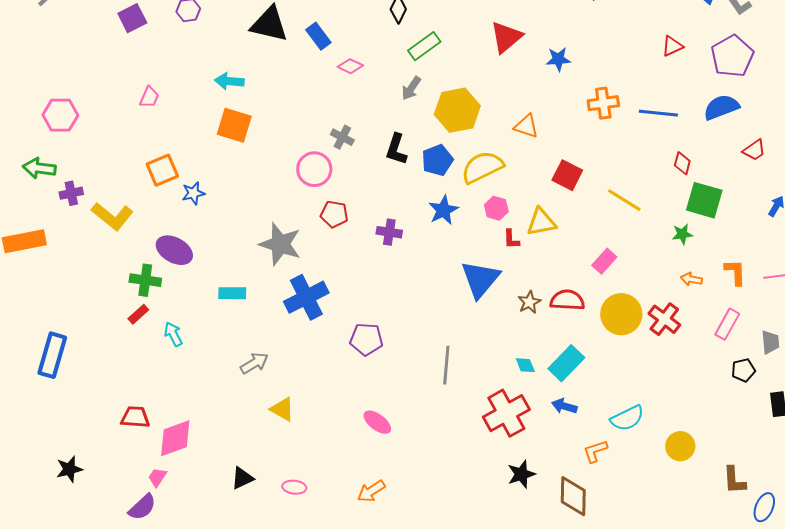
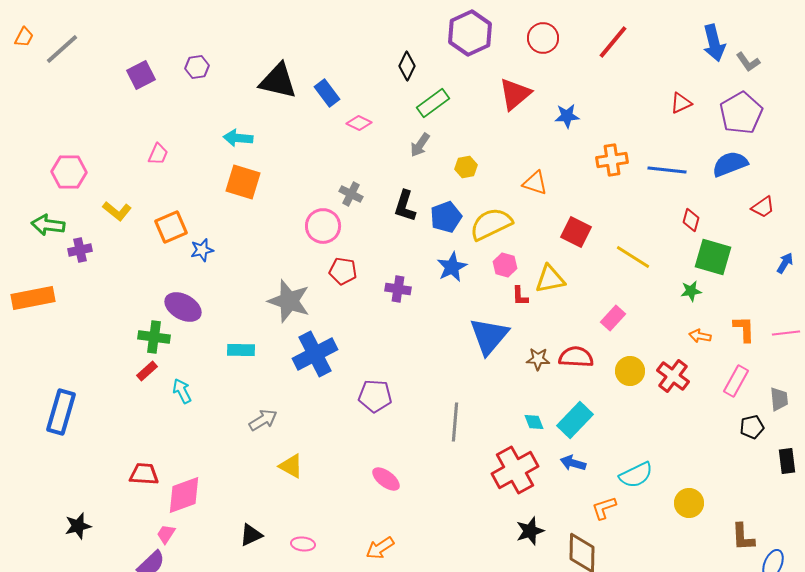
yellow hexagon: (457, 110) -> (466, 167), size x0.5
yellow L-shape: (112, 216) -> (117, 211), moved, size x0.7
brown star: (529, 302) -> (538, 359), turned 30
yellow circle: (621, 314) -> (630, 371), size x0.7

